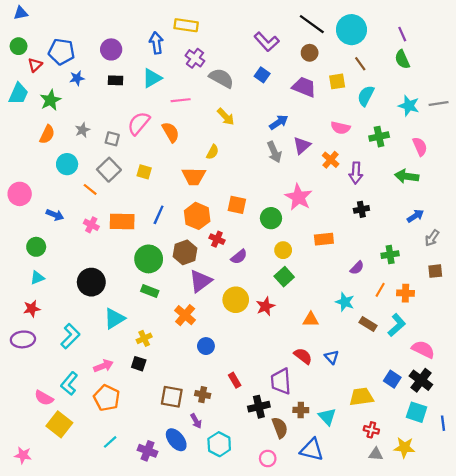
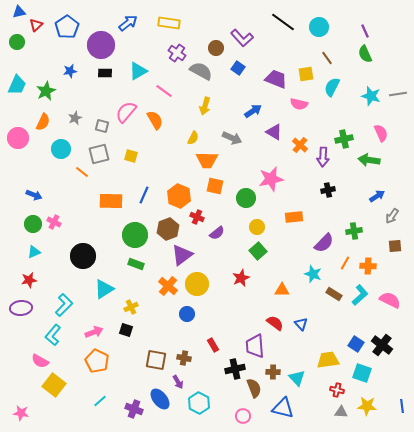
cyan circle: (351, 30) -> (319, 27), size x0.7
blue arrow: (156, 43) -> (128, 23), moved, turned 60
purple circle: (111, 49) -> (101, 45), size x1.4
blue pentagon: (62, 52) -> (67, 27), moved, turned 30
brown circle: (310, 53) -> (216, 48), moved
red triangle: (35, 65) -> (36, 25), moved
pink line: (181, 100) -> (164, 91), turned 42
yellow arrow: (226, 117) -> (205, 106), turned 60
pink semicircle: (340, 128) -> (299, 104), moved
green cross: (379, 137) -> (344, 139), moved
purple triangle: (302, 145) -> (274, 132), turned -48
gray arrow: (274, 152) -> (232, 138), moved, turned -42
gray square: (109, 170) -> (99, 154), turned 30
orange trapezoid: (194, 176) -> (207, 160), moved
pink circle: (20, 194) -> (18, 138), moved
pink star: (299, 197) -> (271, 179), turned 30
blue arrow: (55, 215) -> (34, 195), moved
pink cross: (91, 225) -> (54, 222), moved
purple semicircle: (357, 268) -> (324, 243), size x1.5
yellow circle: (236, 300) -> (197, 284), moved
pink semicircle: (423, 349) -> (390, 300), moved
cyan L-shape: (69, 384) -> (53, 335), moved
cyan square: (417, 412) -> (362, 373), moved
blue line: (443, 423) -> (402, 406), moved

